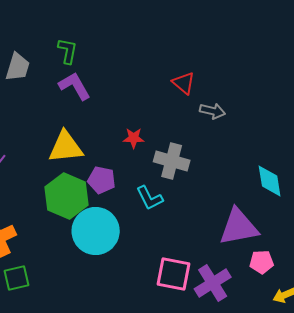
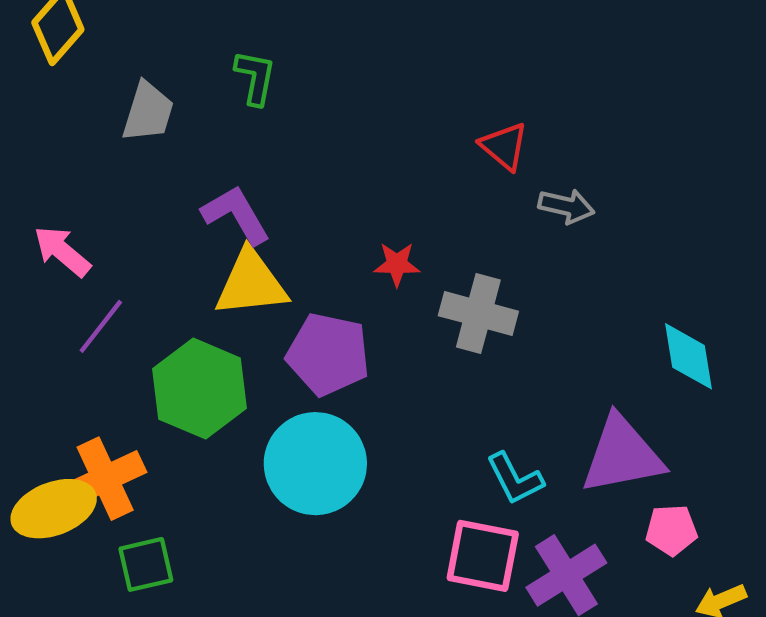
purple L-shape: (75, 86) -> (236, 215), moved
purple pentagon: (102, 180) -> (328, 354), size x1.4
green hexagon: (67, 196) -> (199, 389), moved
cyan L-shape: (150, 198) -> (515, 479), moved

